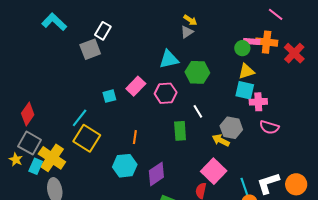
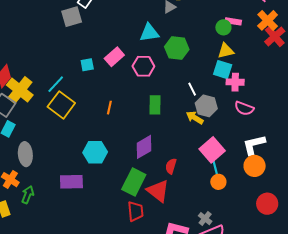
orange cross: (267, 42) -> (268, 20), moved, turned 35
white line: (198, 111) -> (192, 89), moved
yellow cross: (52, 158) -> (20, 90), moved
cyan hexagon: (125, 166) -> (95, 152), moved
pink square: (214, 171) -> (212, 150), moved
purple diamond: (156, 174) -> (144, 147), moved
white L-shape: (268, 183) -> (254, 145), moved
orange circle: (296, 184) -> (255, 166), moved

